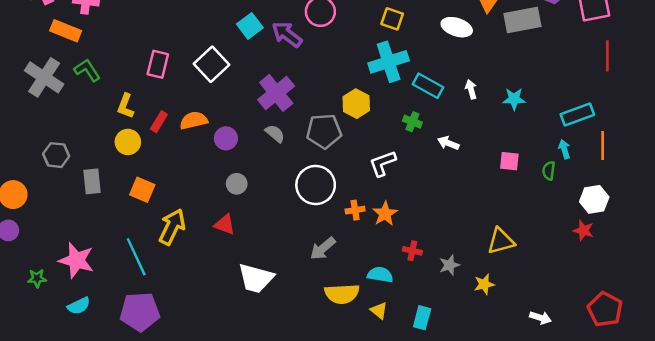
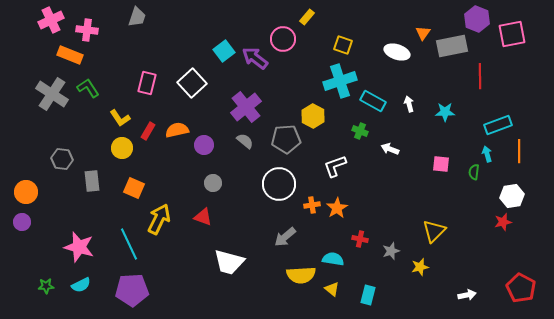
red line: (607, 56) -> (480, 76), moved
yellow L-shape: (125, 106) -> (120, 118), turned -55
red star: (583, 230) -> (503, 222), turned -30
yellow triangle: (501, 241) -> (434, 231), turned -30
green star: (37, 278) -> (46, 286), moved
white arrow: (540, 318) -> (467, 295), turned -30

